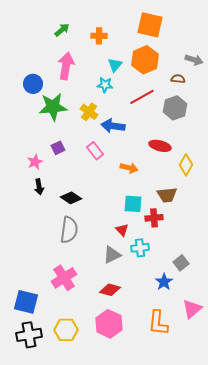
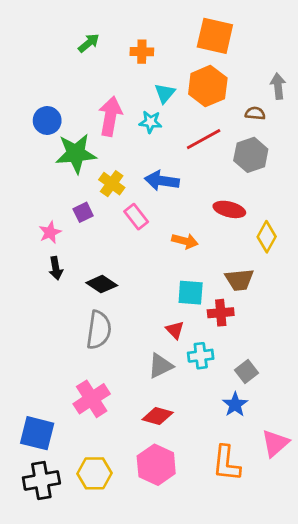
gray arrow: (194, 60) -> (278, 86), turned -114
pink arrow: (66, 66) -> (110, 116), moved
yellow cross: (89, 112) -> (112, 184), moved
gray square: (181, 263) -> (247, 372), moved

